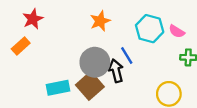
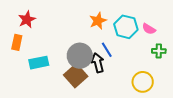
orange star: (100, 21) -> (98, 21), moved
orange rectangle: (21, 46) -> (17, 42), turned -35
cyan rectangle: (58, 88) -> (39, 63), moved

